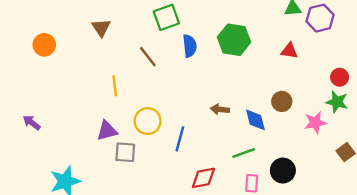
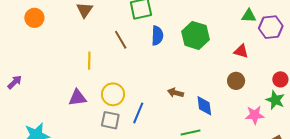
brown circle: (282, 101) -> (236, 81), moved
purple arrow: (32, 123) -> (15, 82), turned 91
gray square: (125, 152) -> (110, 120), moved

